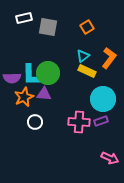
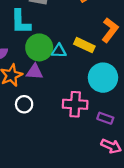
cyan triangle: (83, 56) -> (59, 51), moved, turned 40
cyan L-shape: (31, 75) -> (21, 22), moved
purple rectangle: (101, 121) -> (105, 118), moved, turned 40

